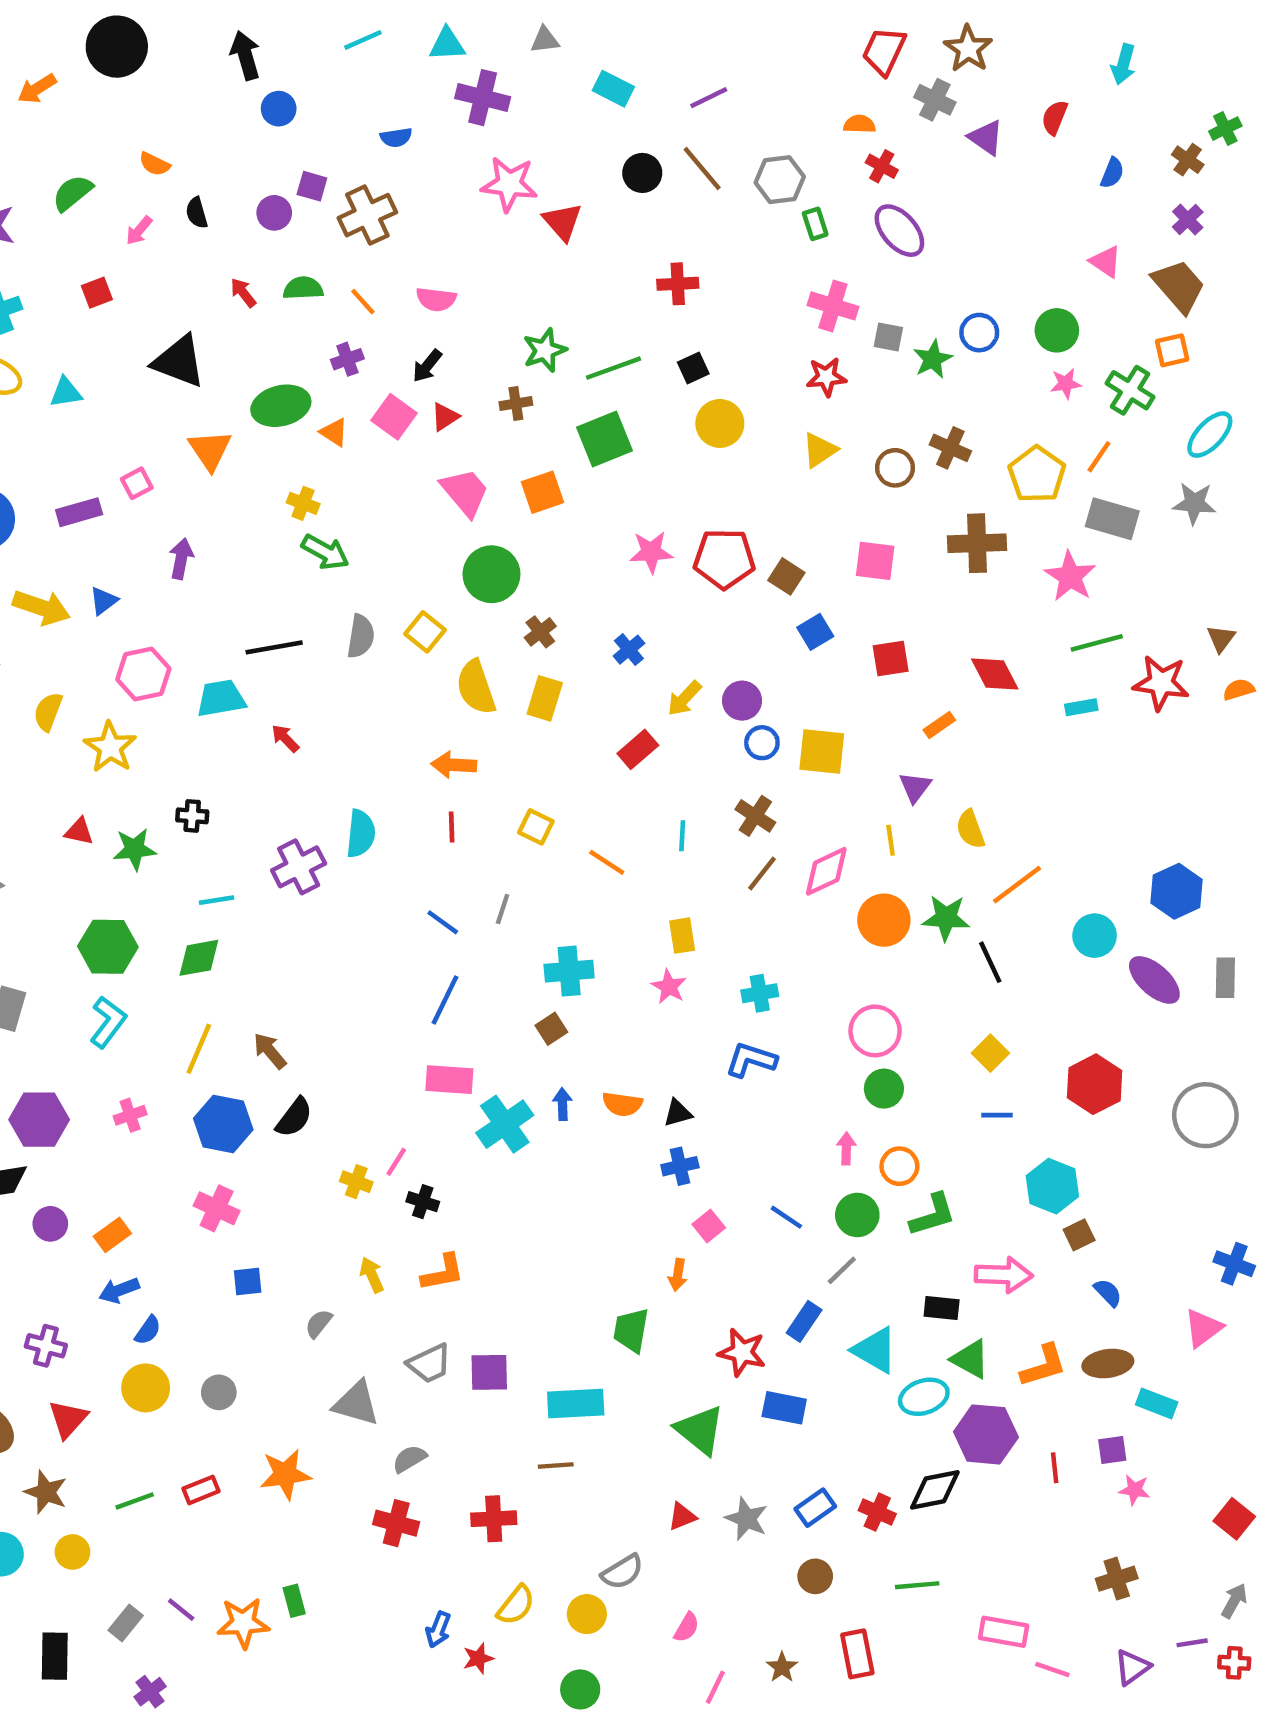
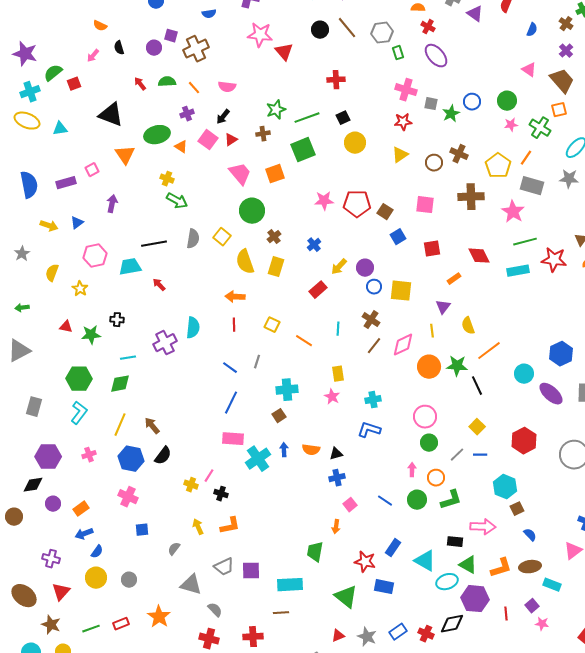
green semicircle: (72, 193) -> (53, 73), moved
yellow arrow: (41, 607) -> (49, 226), size x0.7
cyan rectangle: (1081, 707) -> (518, 271), size x1.5
yellow star: (110, 747) -> (80, 289), size x0.7
gray line: (842, 1270) -> (457, 455), moved
purple square: (1112, 1450) -> (532, 606), turned -32
gray semicircle: (409, 1459) -> (215, 610), turned 77
orange star: (285, 1474) -> (159, 617), turned -30

